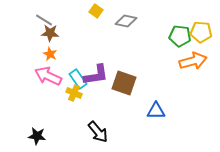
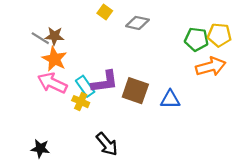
gray line: (44, 20) -> (40, 38), moved
orange star: (50, 54) -> (54, 59), size x1.6
blue triangle: (156, 111) -> (170, 99), moved

